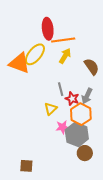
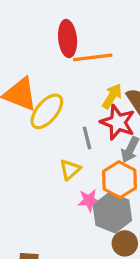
yellow ellipse: (35, 54) -> (47, 111), moved
yellow arrow: (65, 56) -> (112, 96), moved
red star: (72, 99) -> (118, 122), moved, size x1.5

